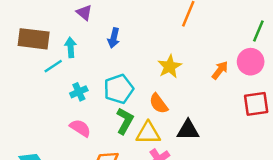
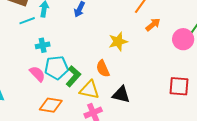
pink circle: (251, 62) -> (183, 39), moved
orange arrow: (220, 70) -> (153, 25), moved
cyan pentagon: (119, 89) -> (56, 68), moved

